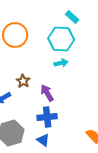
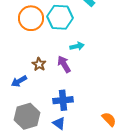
cyan hexagon: (61, 39) -> (60, 17), moved
purple arrow: (47, 93) -> (64, 64), moved

